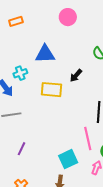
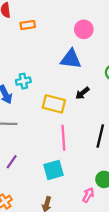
blue triangle: (45, 54) -> (71, 59), moved
pink line: (88, 139) -> (63, 138), moved
cyan square: (68, 159) -> (53, 170), moved

